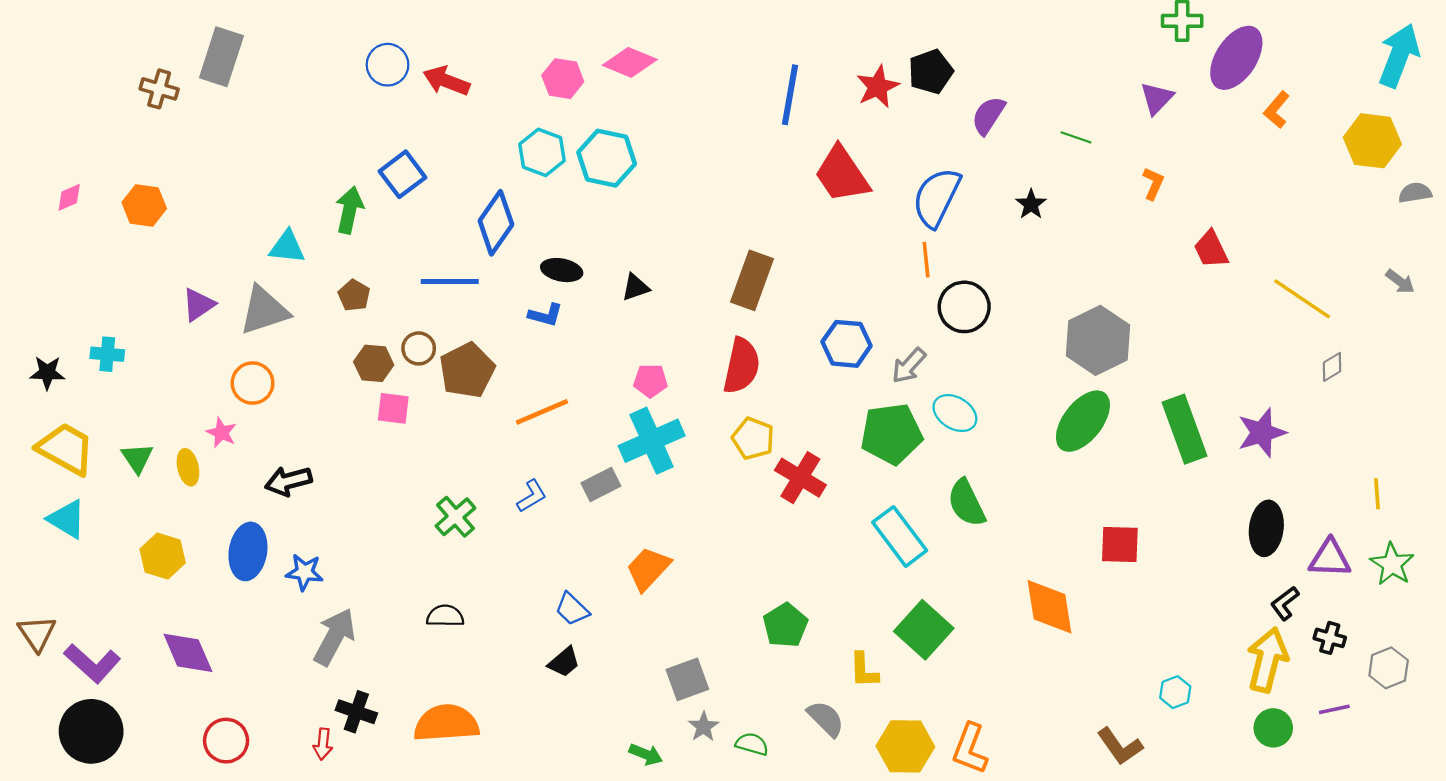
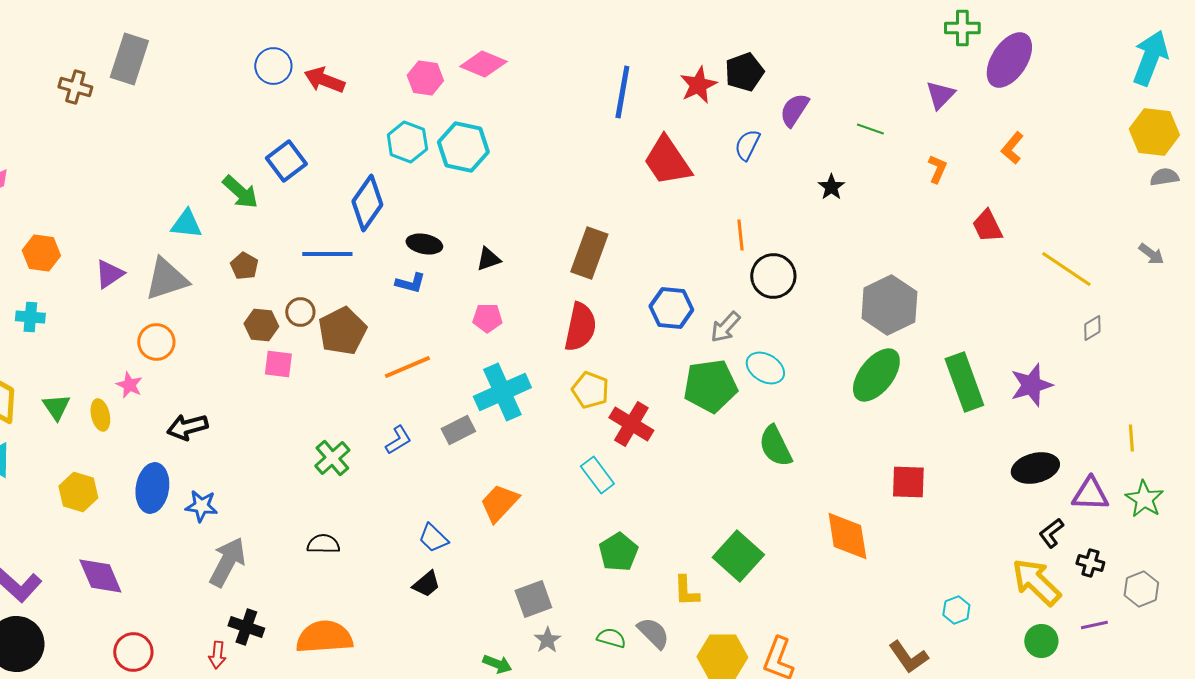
orange L-shape: (1277, 110) -> (1012, 148), moved
yellow hexagon: (1372, 141) -> (1154, 132), moved
blue semicircle: (936, 197) -> (747, 145), moved, size x0.6
orange hexagon: (144, 205) -> (41, 253), moved
green arrow: (349, 210) -> (240, 192), turned 120
pink pentagon: (650, 381) -> (487, 318), moved
black ellipse: (1266, 528) -> (1035, 468), turned 69
cyan rectangle: (900, 536) -> (597, 475), moved, size x0.7
yellow arrow: (1267, 660) -> (1036, 582), turned -60
green semicircle: (752, 744) -> (611, 638), moved

